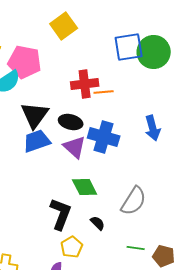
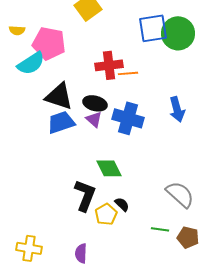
black triangle: (35, 115) -> (59, 96), turned -48
purple triangle: (75, 147) -> (94, 119), moved, size x0.7
gray semicircle: (134, 201) -> (180, 194), moved, turned -80
yellow pentagon: (72, 247) -> (106, 214), moved

